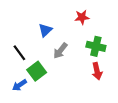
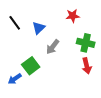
black line: (19, 53) -> (15, 23), moved

